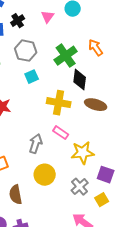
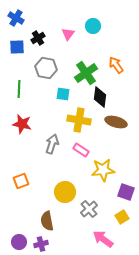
cyan square: (32, 77) -> (63, 94), moved, turned 32
gray arrow: (36, 144) -> (52, 144), moved
gray cross: (80, 187) -> (89, 209), moved
brown semicircle: (16, 195) -> (47, 221), moved

